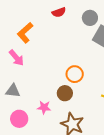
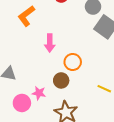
pink arrow: (16, 58) -> (50, 43), moved, turned 36
pink circle: (19, 119) -> (22, 103), moved

